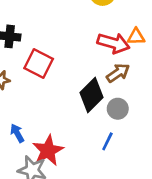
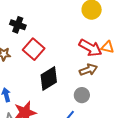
black diamond: (91, 95) -> (49, 78), moved

